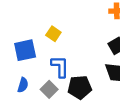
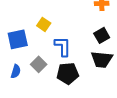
blue L-shape: (60, 67) -> (63, 46), moved
gray square: (49, 89) -> (39, 64), moved

